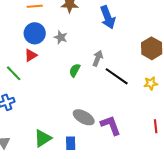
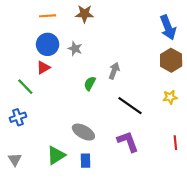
blue arrow: (108, 17) -> (168, 27), moved
black line: (117, 76) -> (130, 106), moved
gray ellipse: (84, 117) -> (83, 132), moved

